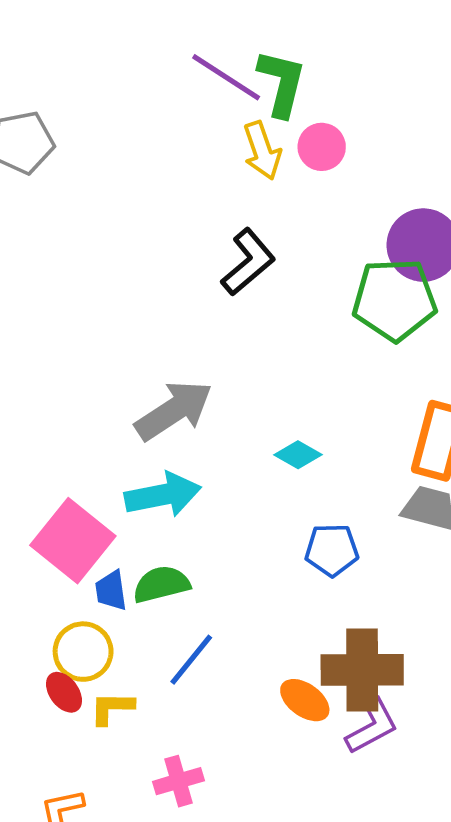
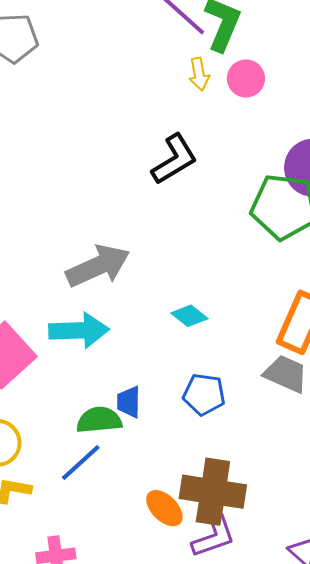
yellow arrow: (262, 151) -> (199, 74), size x0.7
green semicircle: (161, 584) -> (99, 420), moved
blue trapezoid: (111, 591) -> (129, 402), moved

